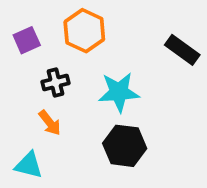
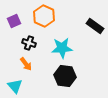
black cross: (56, 82) -> (29, 43), turned 32
cyan triangle: (29, 165) -> (15, 86), turned 35

